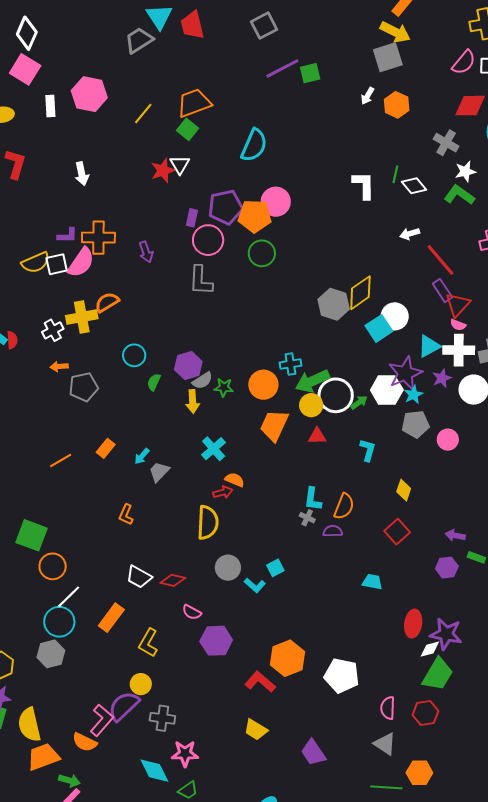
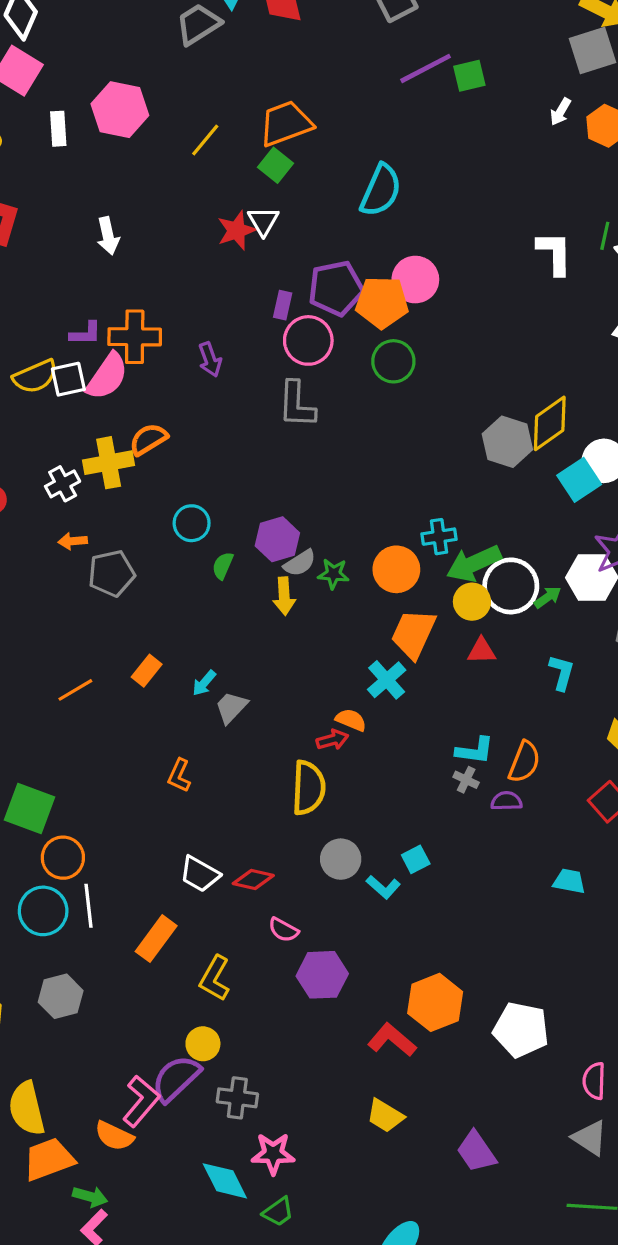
cyan cross: (214, 449) -> (387, 680), moved
cyan L-shape: (313, 499) -> (475, 751), turned -90
white line: (69, 597) -> (89, 906), turned -52
cyan circle: (59, 622) -> (43, 911), moved

